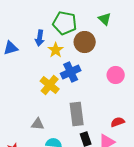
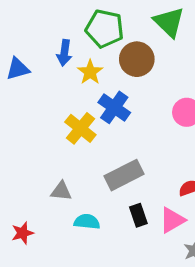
green triangle: (105, 19) -> (169, 22), size x1.5
blue cross: (71, 72) -> (114, 107), turned -30
gray rectangle: (77, 114) -> (124, 175), turned 70

